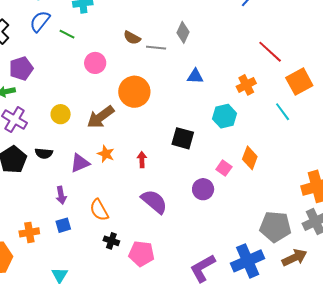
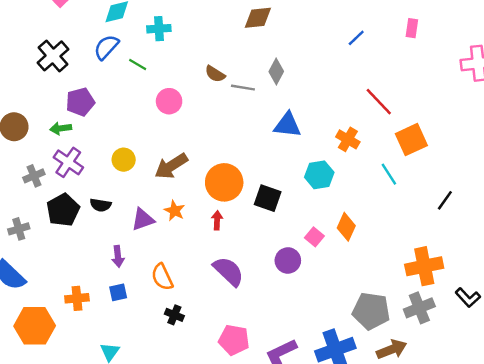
blue triangle: (195, 76) -> (288, 125), size x1.4
orange cross: (246, 85) -> (348, 139), turned -36
orange circle: (134, 92) -> (224, 182), moved
pink pentagon: (141, 254) -> (234, 340), moved

